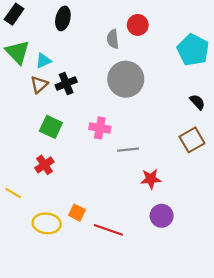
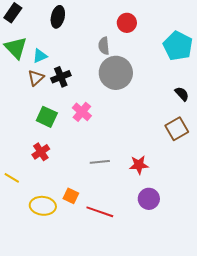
gray semicircle: (113, 39) -> (104, 46), moved
pink cross: (100, 128) -> (82, 112), moved, turned 30
gray line: (128, 150) -> (100, 162), moved

